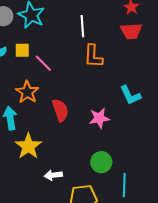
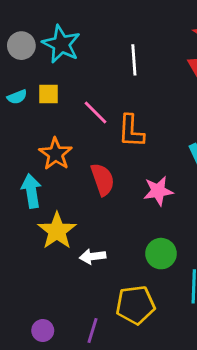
orange L-shape: (93, 56) -> (131, 131), moved
pink line: (43, 63) -> (95, 113), moved
white arrow: (53, 175) -> (93, 256), moved

